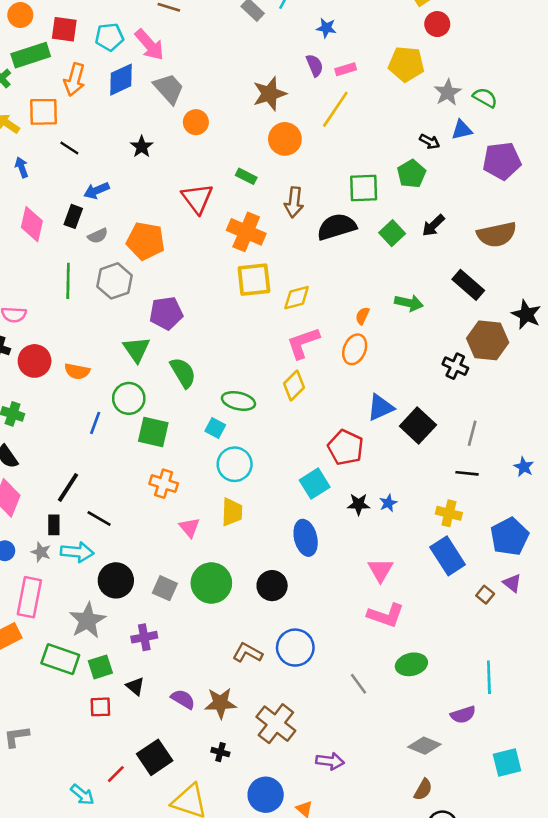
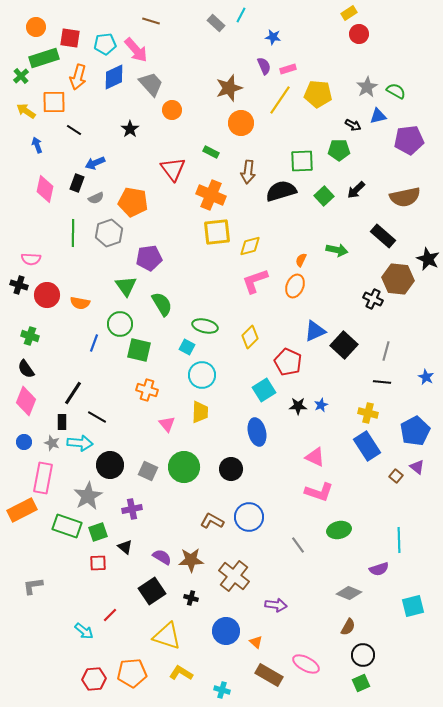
yellow pentagon: (406, 64) -> (318, 94), moved
green pentagon: (411, 174) -> (339, 150), turned 30
yellow diamond: (294, 385) -> (250, 337), moved
pink triangle: (380, 570) -> (315, 457), turned -35
black square: (155, 757) -> (152, 591), moved

